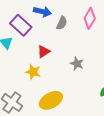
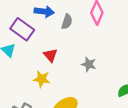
red triangle: (44, 52) -> (51, 55), turned -32

